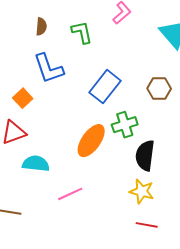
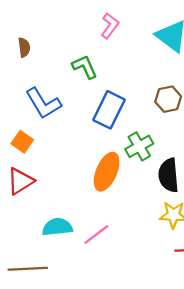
brown semicircle: (41, 27) -> (24, 47), moved
green L-shape: (82, 32) -> (85, 67), moved
cyan semicircle: (36, 164) -> (57, 227), moved

